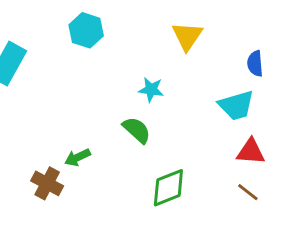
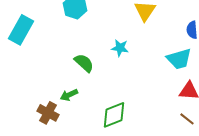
green semicircle: (137, 130) -> (84, 63), moved
green diamond: (168, 188) -> (114, 115), moved

